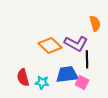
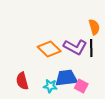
black line: (87, 59) -> (91, 48), moved
cyan star: (42, 82) -> (50, 86), moved

